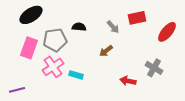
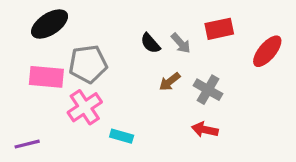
black semicircle: (79, 27) -> (150, 43), moved, turned -136
pink rectangle: (29, 48) -> (46, 77), turned 75
gray cross: (154, 68) -> (208, 90), moved
cyan rectangle: (76, 75) -> (122, 136), moved

